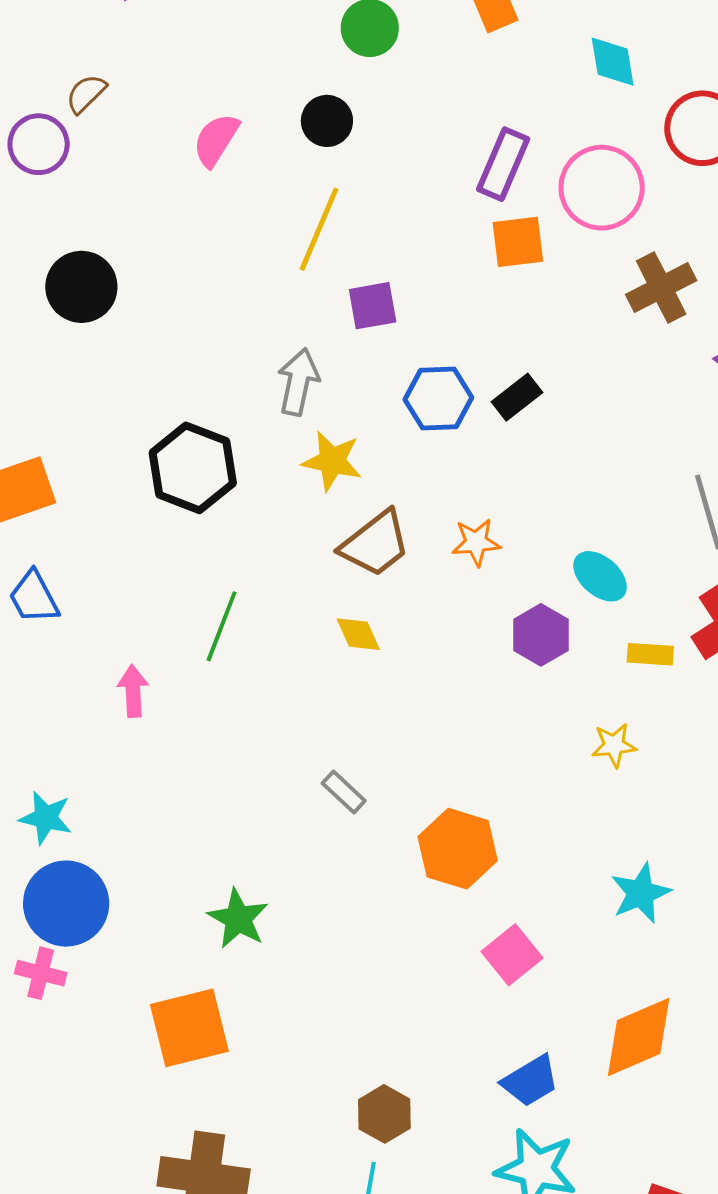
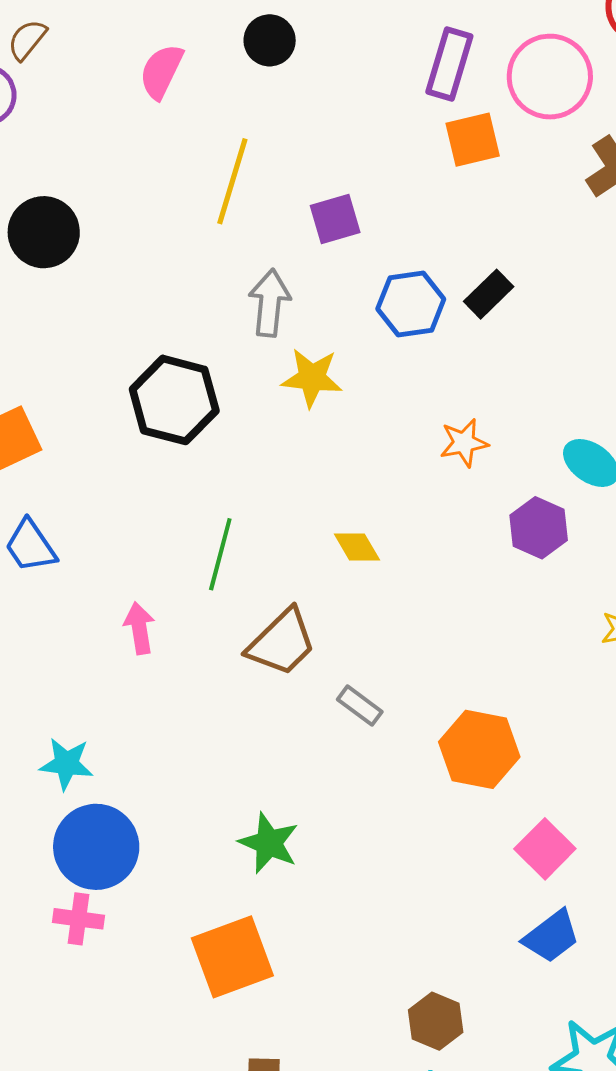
yellow line: (319, 229) -> (232, 181), moved
brown trapezoid: (375, 544) -> (282, 642), moved
blue trapezoid: (530, 1081) -> (551, 936), moved

